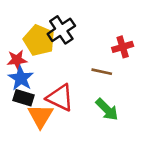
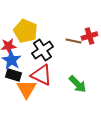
black cross: (61, 30) -> (42, 50), moved
brown line: (102, 72) -> (73, 41), moved

